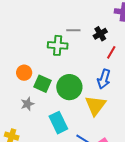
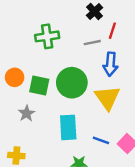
gray line: (73, 30) -> (92, 43), moved
cyan rectangle: (58, 123) -> (68, 127), turned 35

